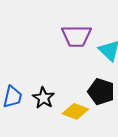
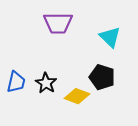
purple trapezoid: (76, 36) -> (58, 23), moved

